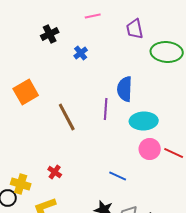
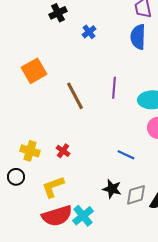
blue semicircle: (125, 89) -> (138, 37), moved
yellow cross: (21, 184) -> (30, 151), moved

